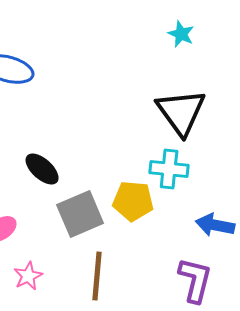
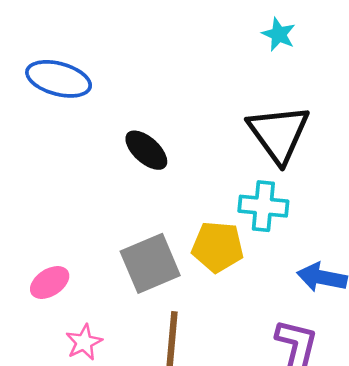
black ellipse: (42, 169) -> (146, 150), moved

